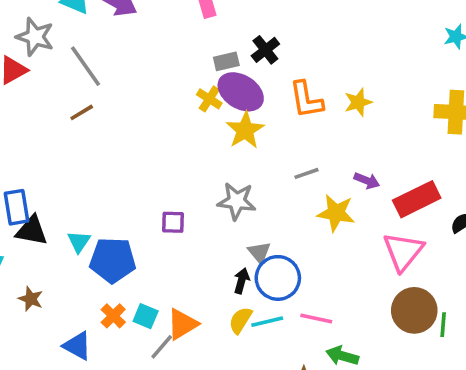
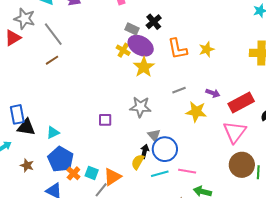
gray rectangle: (226, 61) -> (132, 29), turned 40
cyan triangle: (79, 242) -> (53, 133), turned 32
blue pentagon: (113, 260) -> (61, 159), moved, turned 30
yellow semicircle: (240, 320) -> (138, 162), moved

